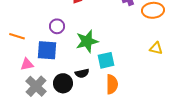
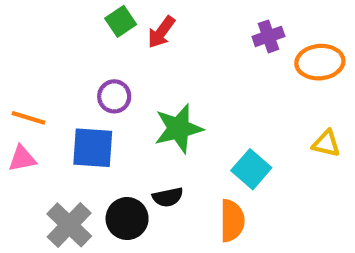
cyan square: (106, 60) -> (251, 169), moved, turned -36
pink triangle: (27, 64) -> (22, 159), moved

